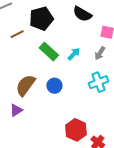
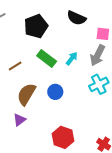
brown line: (17, 34) -> (15, 66), moved
gray arrow: (100, 53) -> (97, 55), size x1.5
red hexagon: (76, 130) -> (63, 137), moved

